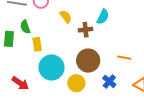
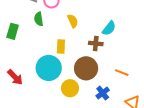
green semicircle: (25, 27) -> (39, 19), moved
brown cross: (86, 30) -> (96, 43), moved
yellow rectangle: (37, 44) -> (61, 46), moved

